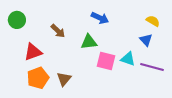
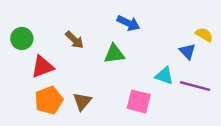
green circle: (17, 20) -> (22, 39), moved
yellow semicircle: (153, 21) -> (204, 35), moved
pink square: (106, 61) -> (139, 101), moved

